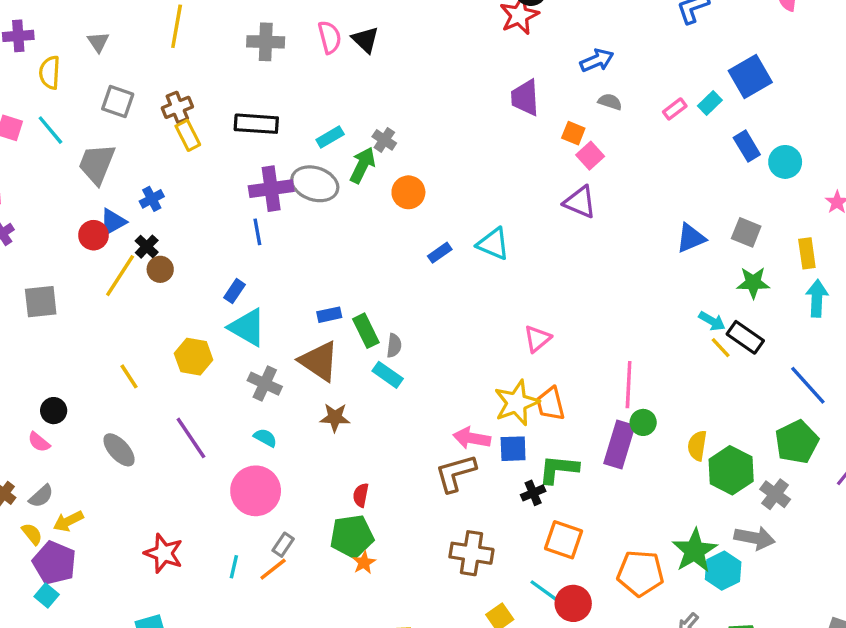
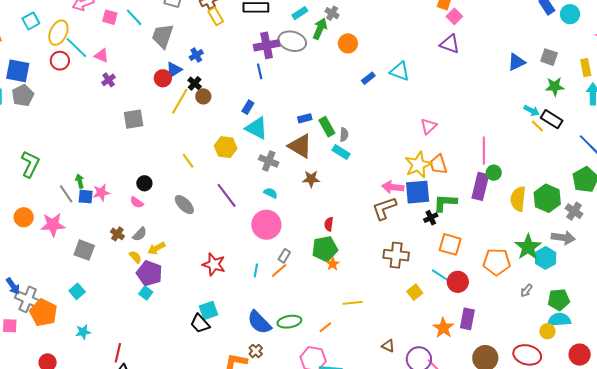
yellow semicircle: (697, 446) -> (518, 199), moved, size x1.4
blue square: (513, 449) -> (418, 192), size x1.5

